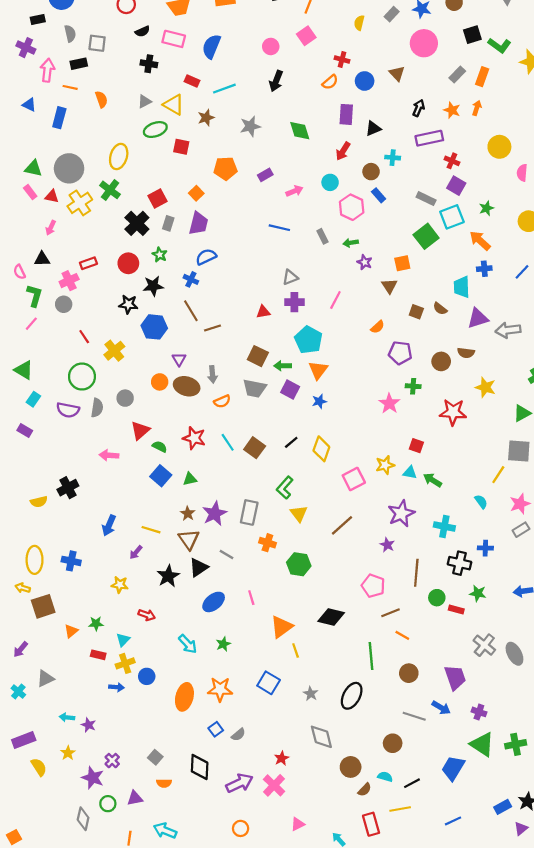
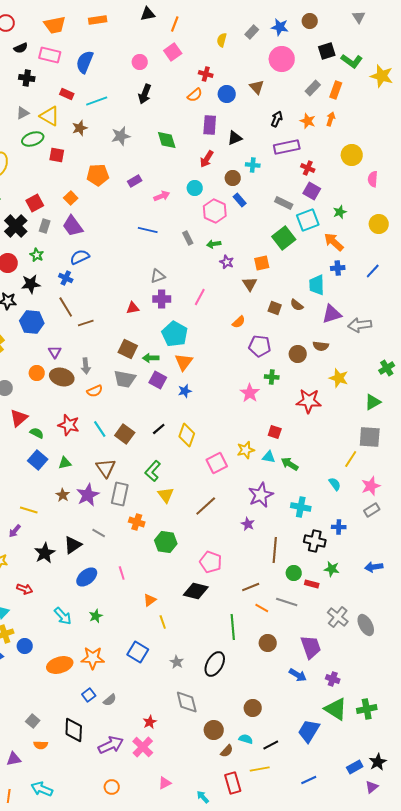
purple trapezoid: (198, 223) -> (73, 226), turned 130
brown triangle: (189, 539) -> (106, 468), moved
pink pentagon: (373, 586) -> (211, 562), moved
orange triangle: (282, 627) -> (150, 600), size x0.6
orange ellipse: (184, 697) -> (60, 665), turned 60
gray line: (414, 716) -> (287, 602), moved

